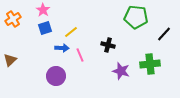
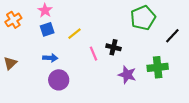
green pentagon: (136, 17) -> (143, 18), turned -30
blue arrow: (62, 48) -> (50, 58), moved
pink line: (80, 55) -> (93, 54), moved

